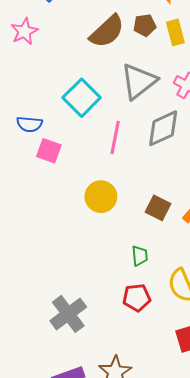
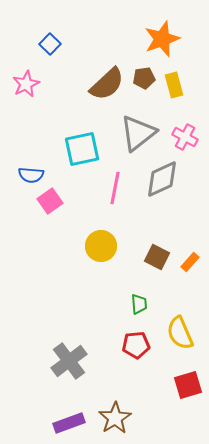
cyan square: (82, 98) -> (82, 149), turned 33
pink square: (49, 151) -> (50, 201), turned 35

